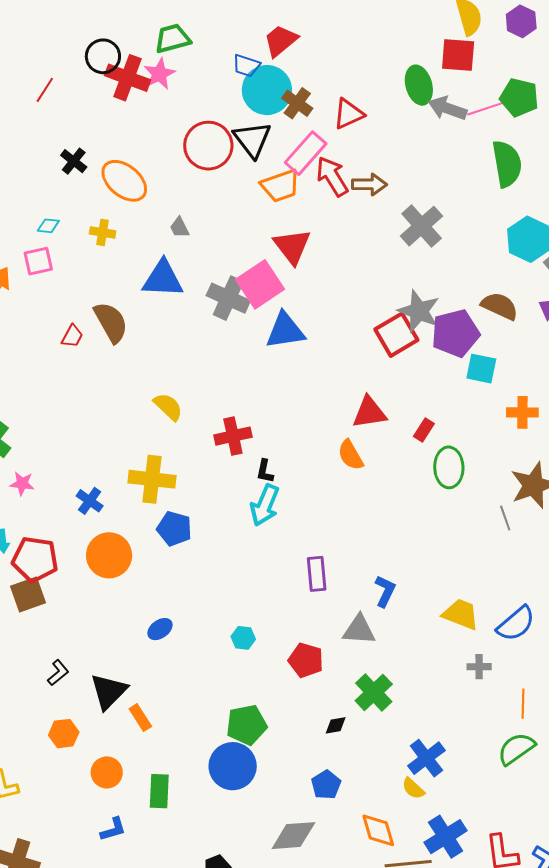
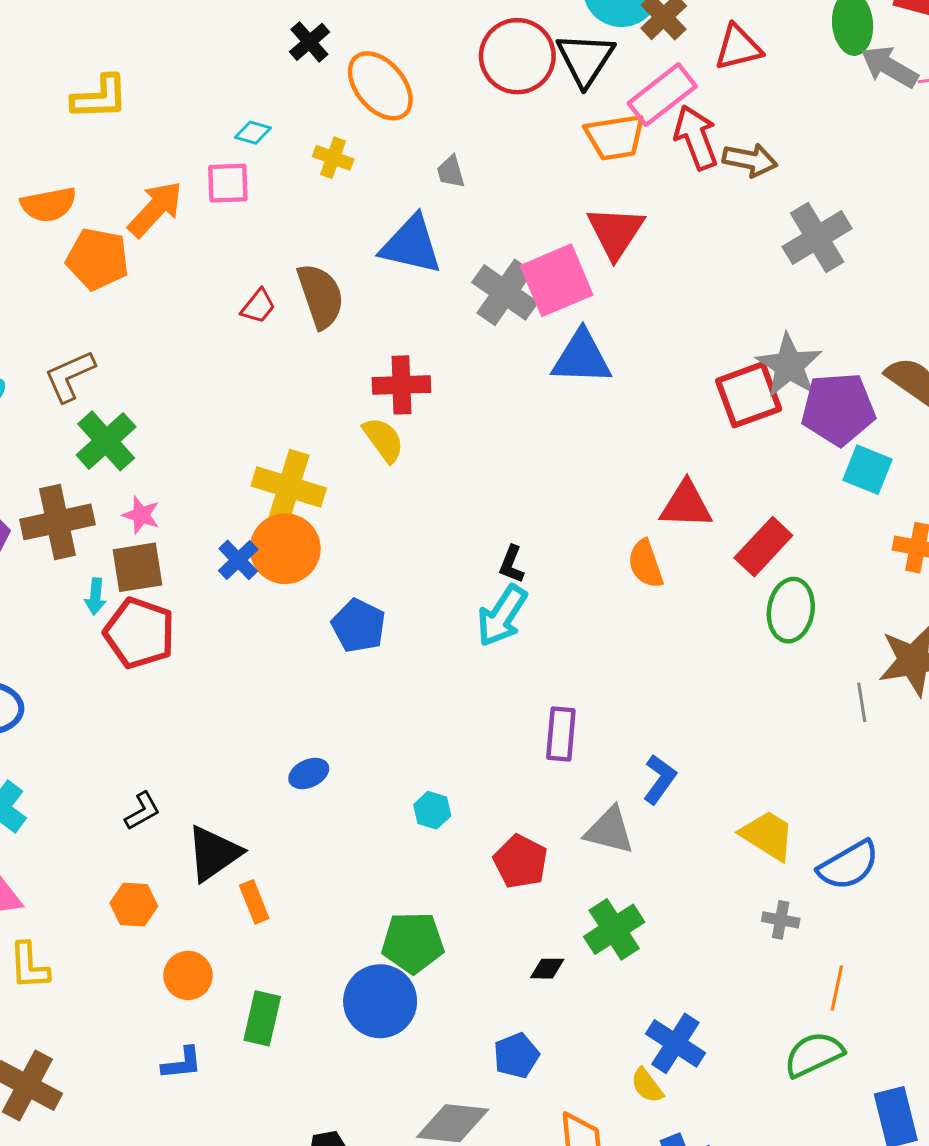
red rectangle: (424, 430) -> (763, 547), size x1.6
red cross: (233, 436) -> (401, 385), moved
yellow cross: (152, 479) -> (289, 487), moved
orange circle: (109, 555) -> (285, 549), moved
brown square: (28, 594) -> (137, 567), moved
blue cross: (426, 758) -> (675, 1043), turned -30

